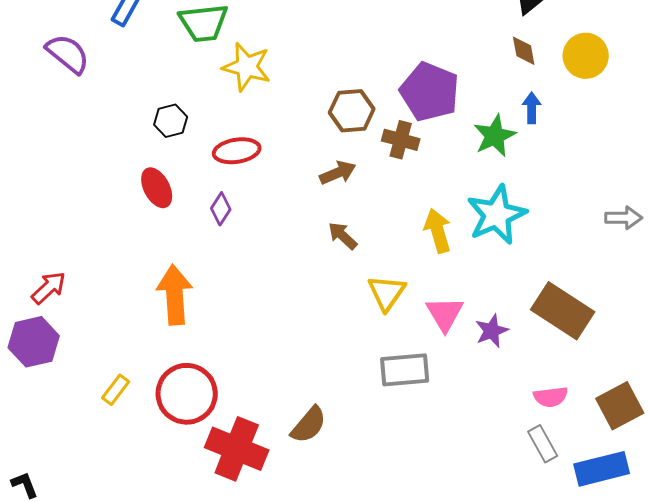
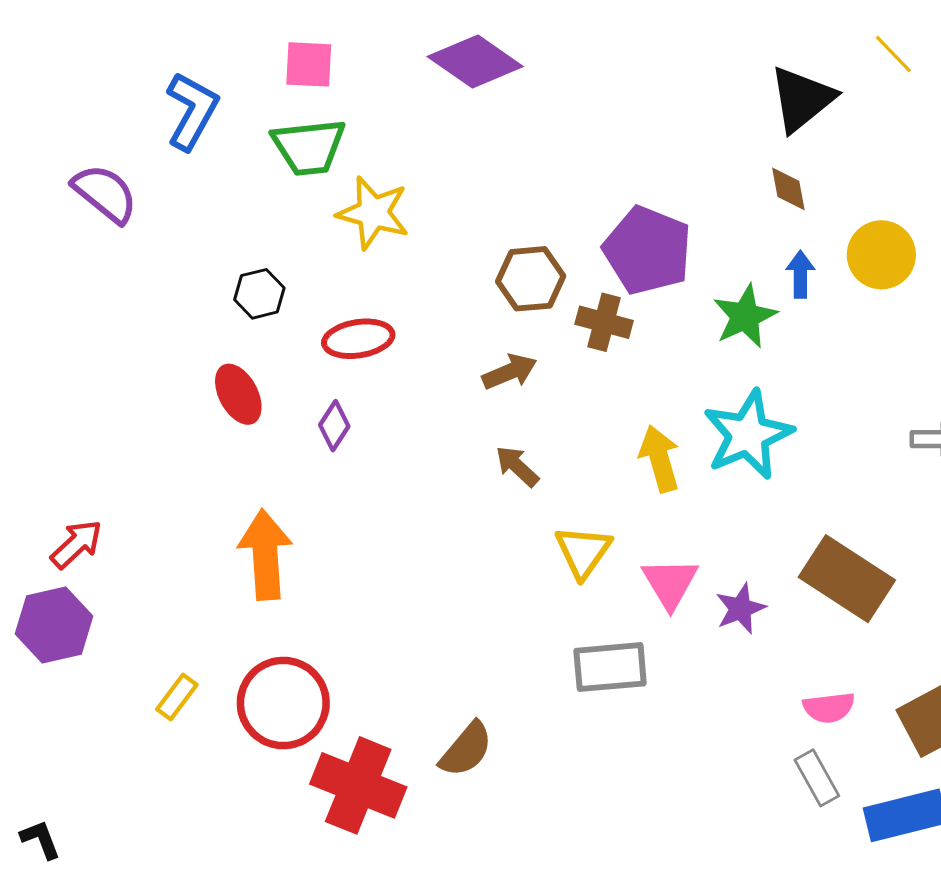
yellow circle: (586, 56) -> (881, 255), moved

